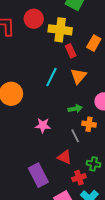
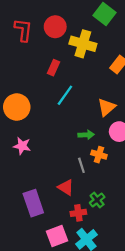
red rectangle: (71, 51) -> (54, 68), moved, turned 40
orange triangle: (78, 76) -> (107, 107), moved
pink star: (43, 125) -> (22, 146), moved
green cross: (94, 164) -> (97, 200), turned 32

